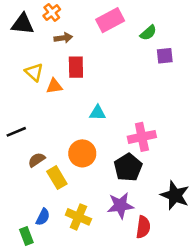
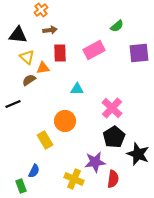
pink rectangle: (110, 20) -> (94, 50), moved
black triangle: (23, 24) -> (18, 35), moved
purple square: (165, 56) -> (139, 53), moved, size x1.5
pink cross: (142, 137) -> (112, 108), turned -35
brown semicircle: (37, 160) -> (29, 80), moved
black pentagon: (128, 167) -> (114, 137), moved
yellow cross: (78, 217) -> (74, 179), moved

